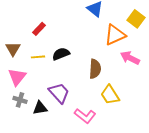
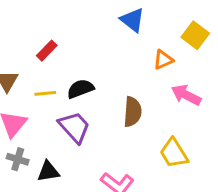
orange triangle: (115, 35) -> (163, 60), size x0.6
purple trapezoid: (59, 93) -> (74, 127), moved
yellow trapezoid: (110, 95) -> (174, 153), moved

